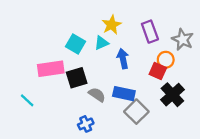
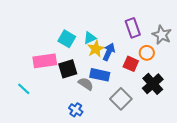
yellow star: (112, 25) -> (96, 49), moved
blue arrow: (123, 59) -> (109, 52), turned 36
red square: (158, 71) -> (131, 64), moved
blue rectangle: (124, 94) -> (100, 75), moved
blue cross: (86, 124) -> (76, 110), turned -32

